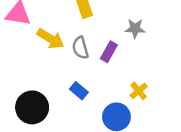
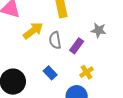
yellow arrow: (51, 39) -> (33, 31), turned -75
yellow cross: (139, 91) -> (87, 72), moved

